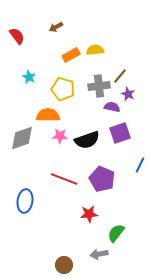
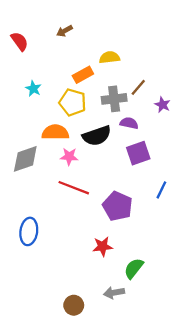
orange rectangle: (71, 55) -> (83, 75), moved
purple star: (128, 94) -> (162, 105), moved
black semicircle: (87, 140) -> (97, 136), moved
red line: (64, 179) -> (74, 188), moved

